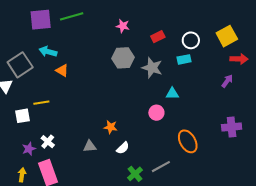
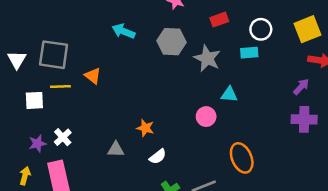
cyan arrow: (48, 52) -> (123, 31), moved
gray square: (20, 65) -> (54, 55), moved, turned 35
orange triangle: (62, 70) -> (93, 76), moved
purple cross: (232, 127) -> (304, 119), moved

